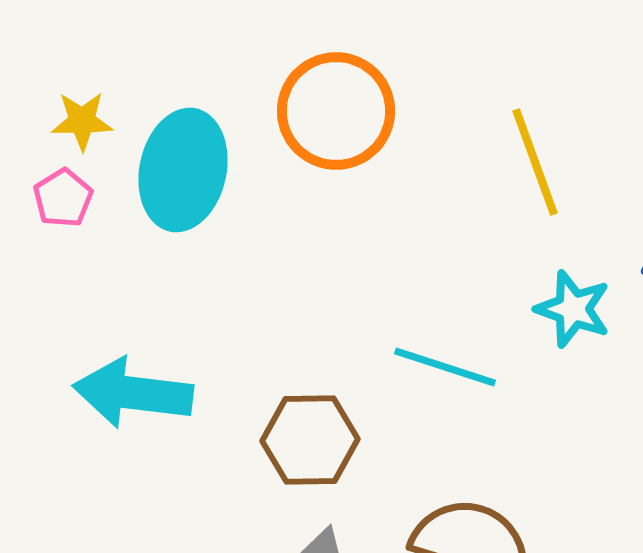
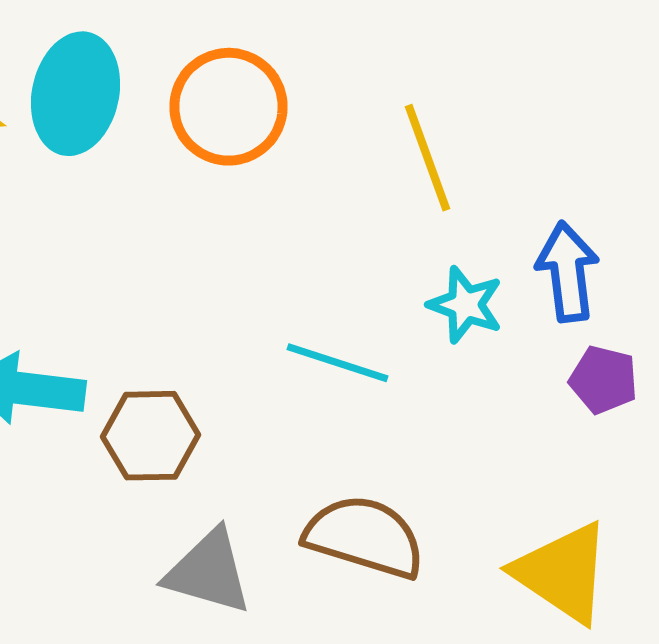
cyan ellipse: (183, 170) -> (76, 94), moved
brown hexagon: (310, 440) -> (150, 436), moved

